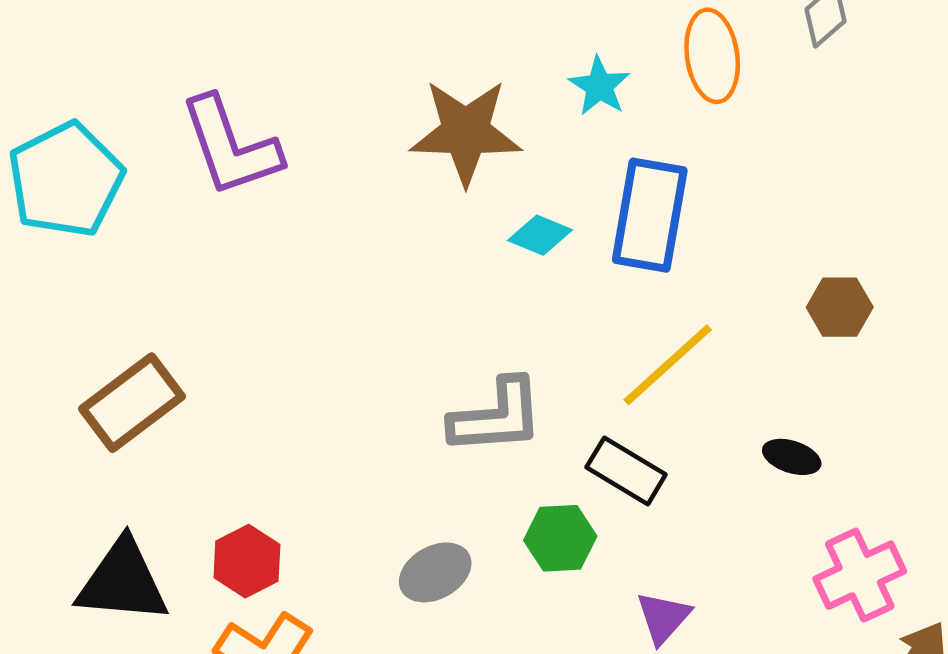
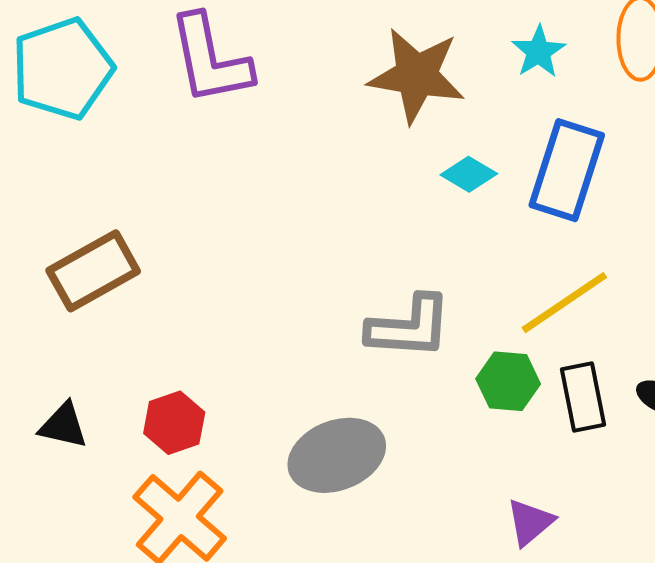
black rectangle: (626, 471) -> (583, 397), moved, turned 40
green hexagon: (560, 538) -> (508, 381), moved
gray ellipse: (435, 572) -> (337, 455), size x1.5
black triangle: (123, 582) -> (63, 426), size x0.6

